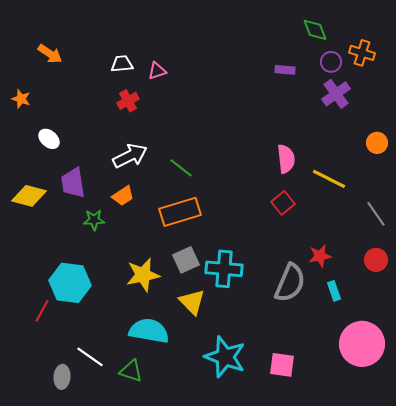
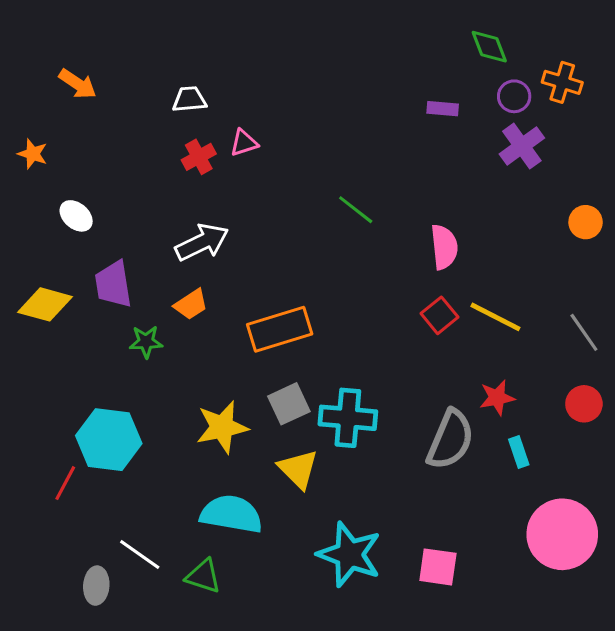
pink triangle: (157, 71) -> (244, 143), moved
green line: (181, 168) -> (356, 210), moved
yellow line: (329, 179) -> (495, 317), moved

